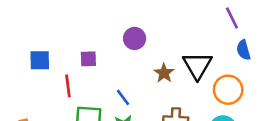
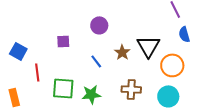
blue square: (40, 60) -> (18, 51), moved, turned 30
red line: (68, 86) -> (37, 72), moved
blue line: (123, 97) -> (96, 61), moved

